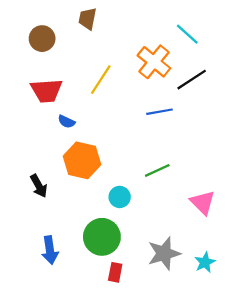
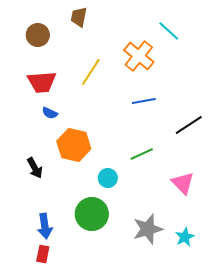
black line: (192, 80) -> (189, 125), moved
blue semicircle: (66, 122) -> (50, 113), moved
red rectangle: (115, 272) -> (43, 254), moved

